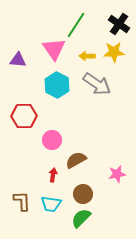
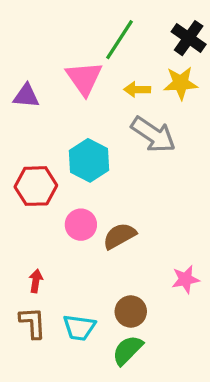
cyan hexagon: (57, 85) -> (89, 160), moved
brown semicircle: (76, 160) -> (120, 236), moved
red arrow: (53, 175) -> (36, 281), moved

